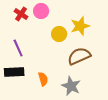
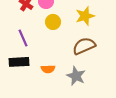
yellow circle: (59, 34) -> (53, 22), moved
orange semicircle: (43, 79) -> (48, 69), turned 104

